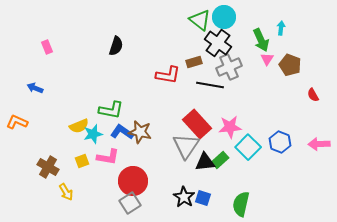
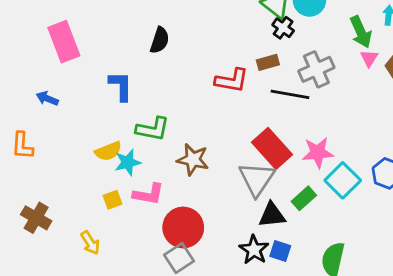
black cross: (218, 43) -> (283, 28), moved, size x0.6
pink rectangle: (47, 47) -> (64, 42), size x2.0
orange L-shape: (17, 122) -> (22, 146), turned -110
blue L-shape: (122, 132) -> (121, 86), moved, turned 55
black triangle: (205, 162) -> (272, 215), moved
brown cross: (48, 167) -> (36, 218), moved

